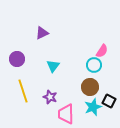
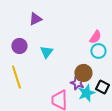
purple circle: (17, 59) -> (19, 46), moved
cyan circle: (94, 65) -> (98, 51), moved
purple star: (50, 97) -> (77, 83), moved

